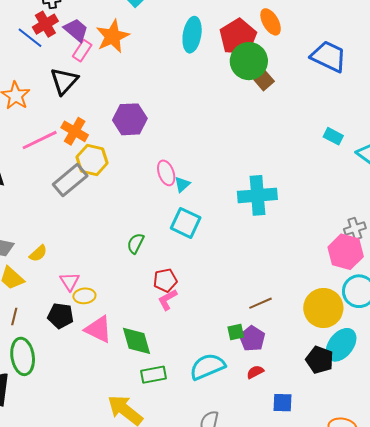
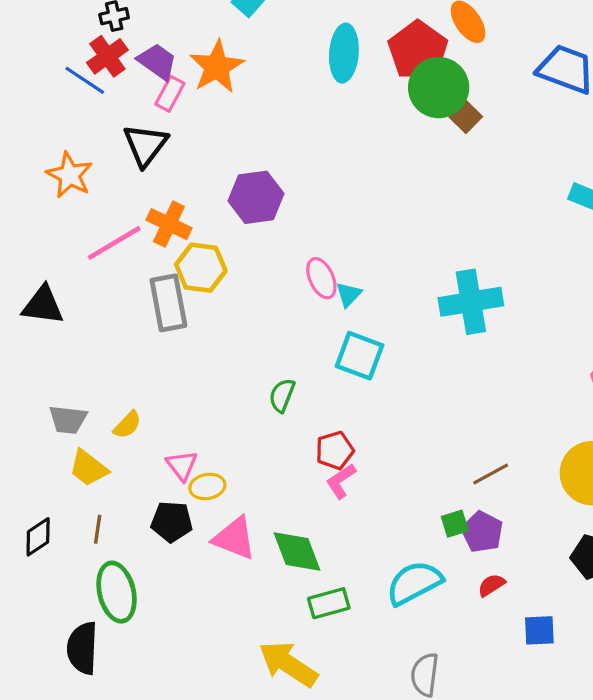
gray rectangle: (70, 180) -> (168, 303), turned -56

